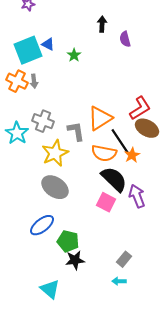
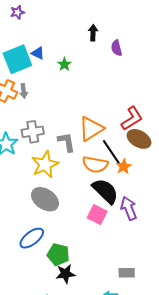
gray cross: (43, 121) -> (33, 132), turned -30
gray rectangle: (124, 259) -> (127, 273), moved, turned 49

